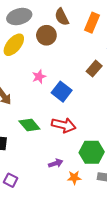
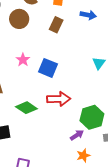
brown rectangle: (94, 69) -> (56, 25), moved
purple arrow: (56, 163) -> (77, 135), moved
orange star: (74, 178) -> (83, 155), moved

